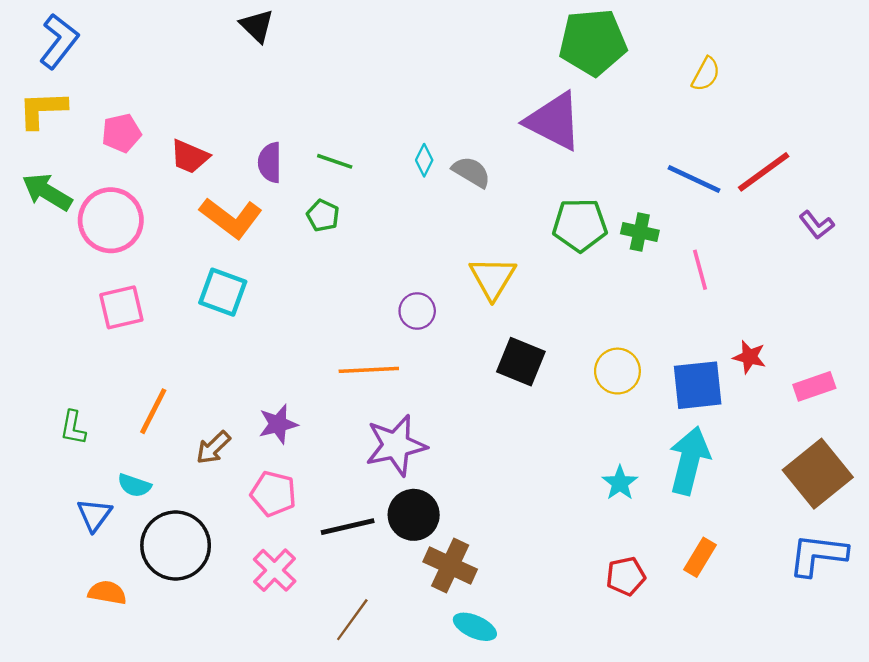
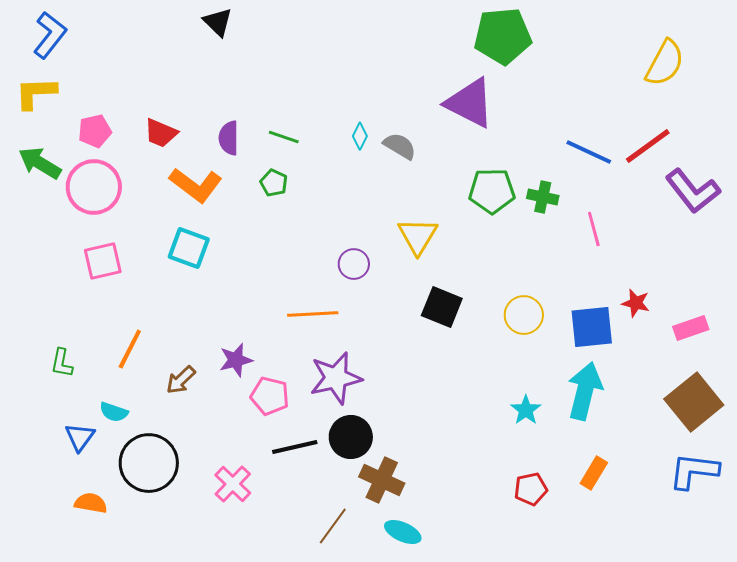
yellow semicircle: (706, 74) -> (665, 63), moved, size x1.6
pink pentagon: (121, 133) -> (95, 131), moved
purple L-shape: (817, 225) -> (693, 191), size x1.8
pink pentagon: (273, 494) -> (270, 396), moved
brown line: (352, 620) -> (333, 526), moved

